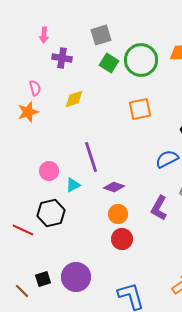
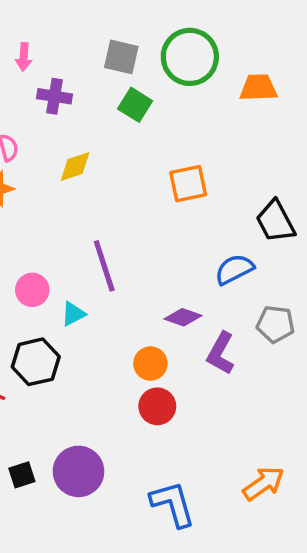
gray square: (101, 35) -> (121, 57), turned 30
green circle: (141, 60) -> (190, 57), moved
purple diamond: (114, 187) -> (183, 317), moved

